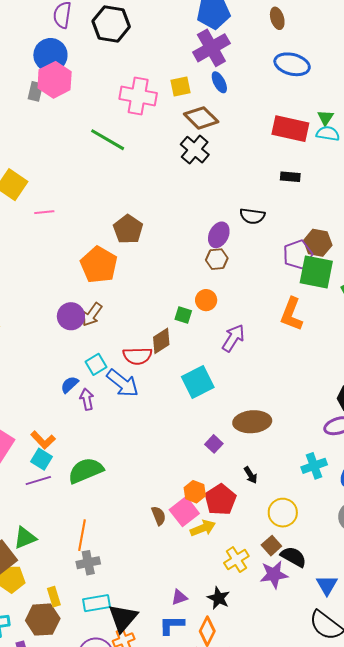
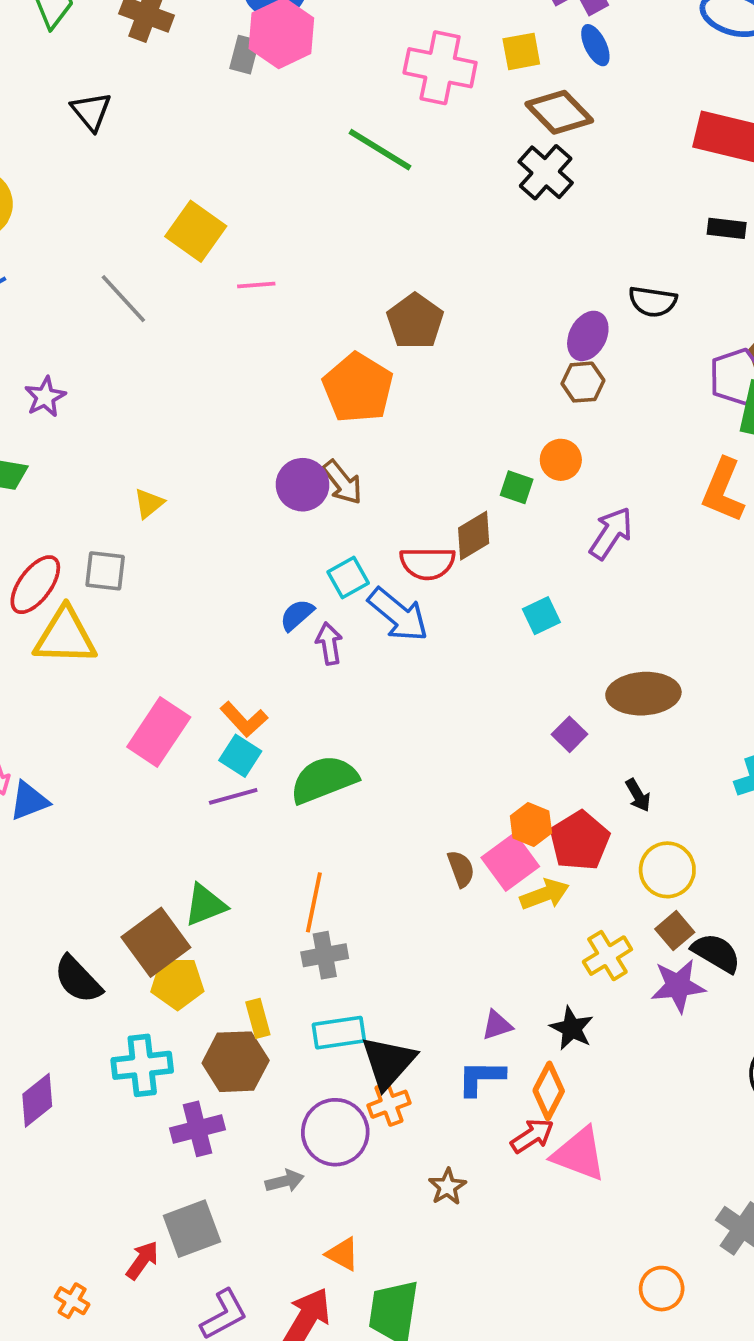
brown arrow: (92, 315) -> (342, 482), turned -75
cyan square: (198, 382) -> (541, 616), size x0.6
yellow circle: (283, 513) -> (667, 870), moved

